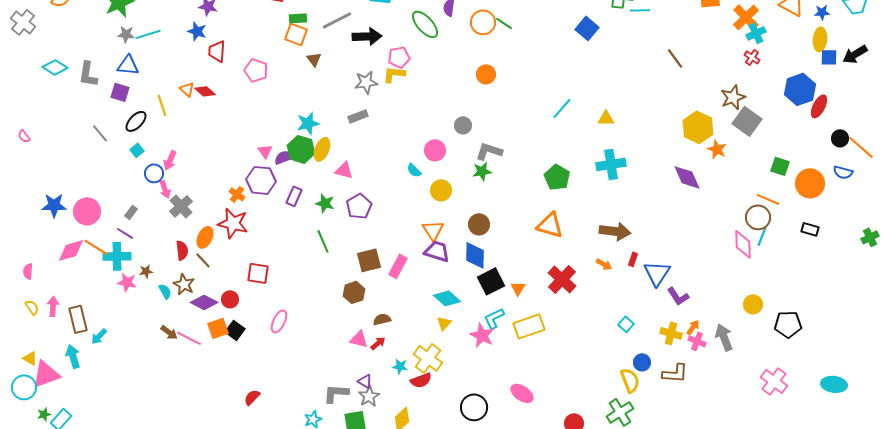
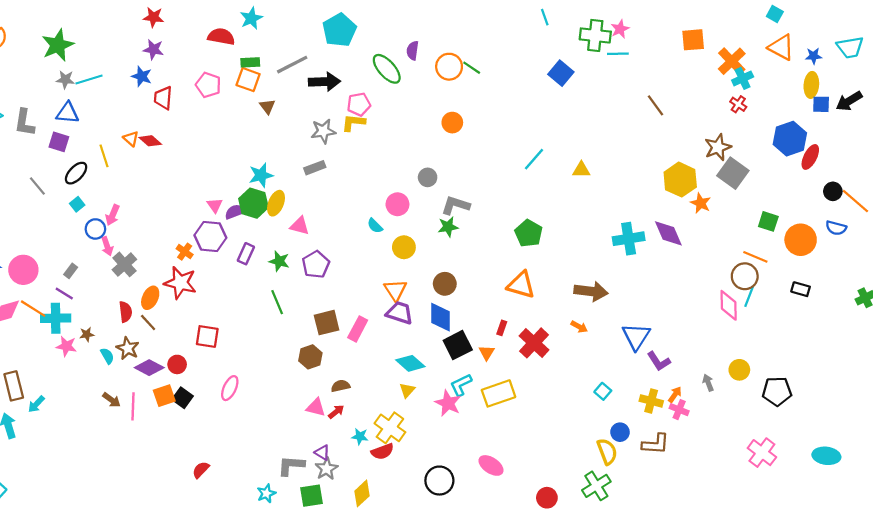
pink pentagon: (256, 70) -> (208, 85), moved
cyan cross: (611, 164) -> (629, 239), moved
red rectangle: (633, 259) -> (502, 328), moved
gray arrow: (724, 337) -> (708, 383), moved, size x0.6
pink line: (189, 338) -> (133, 406), turned 65

